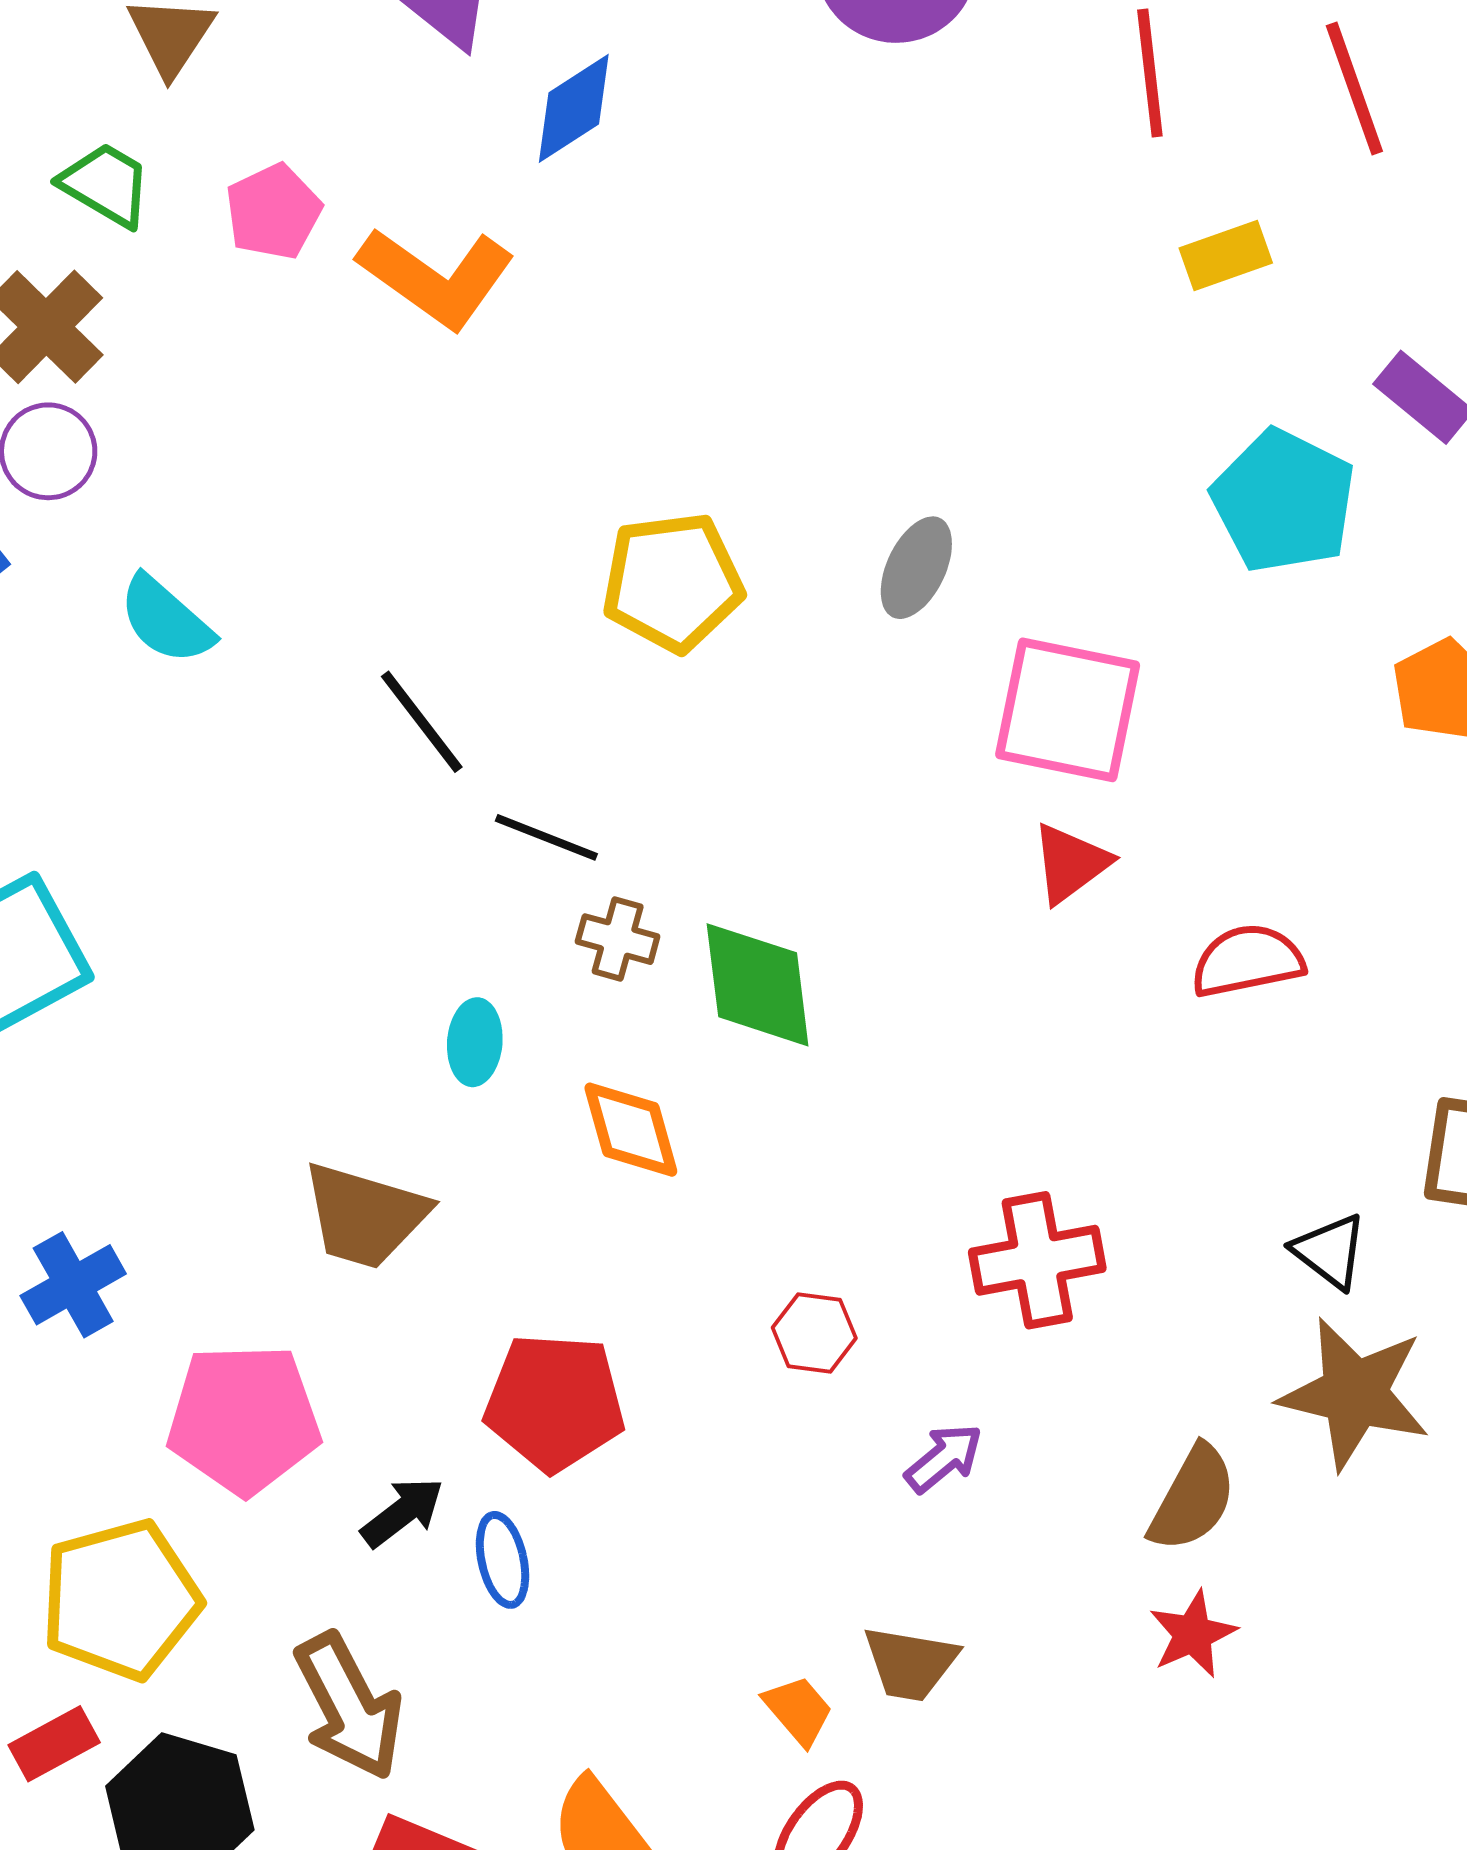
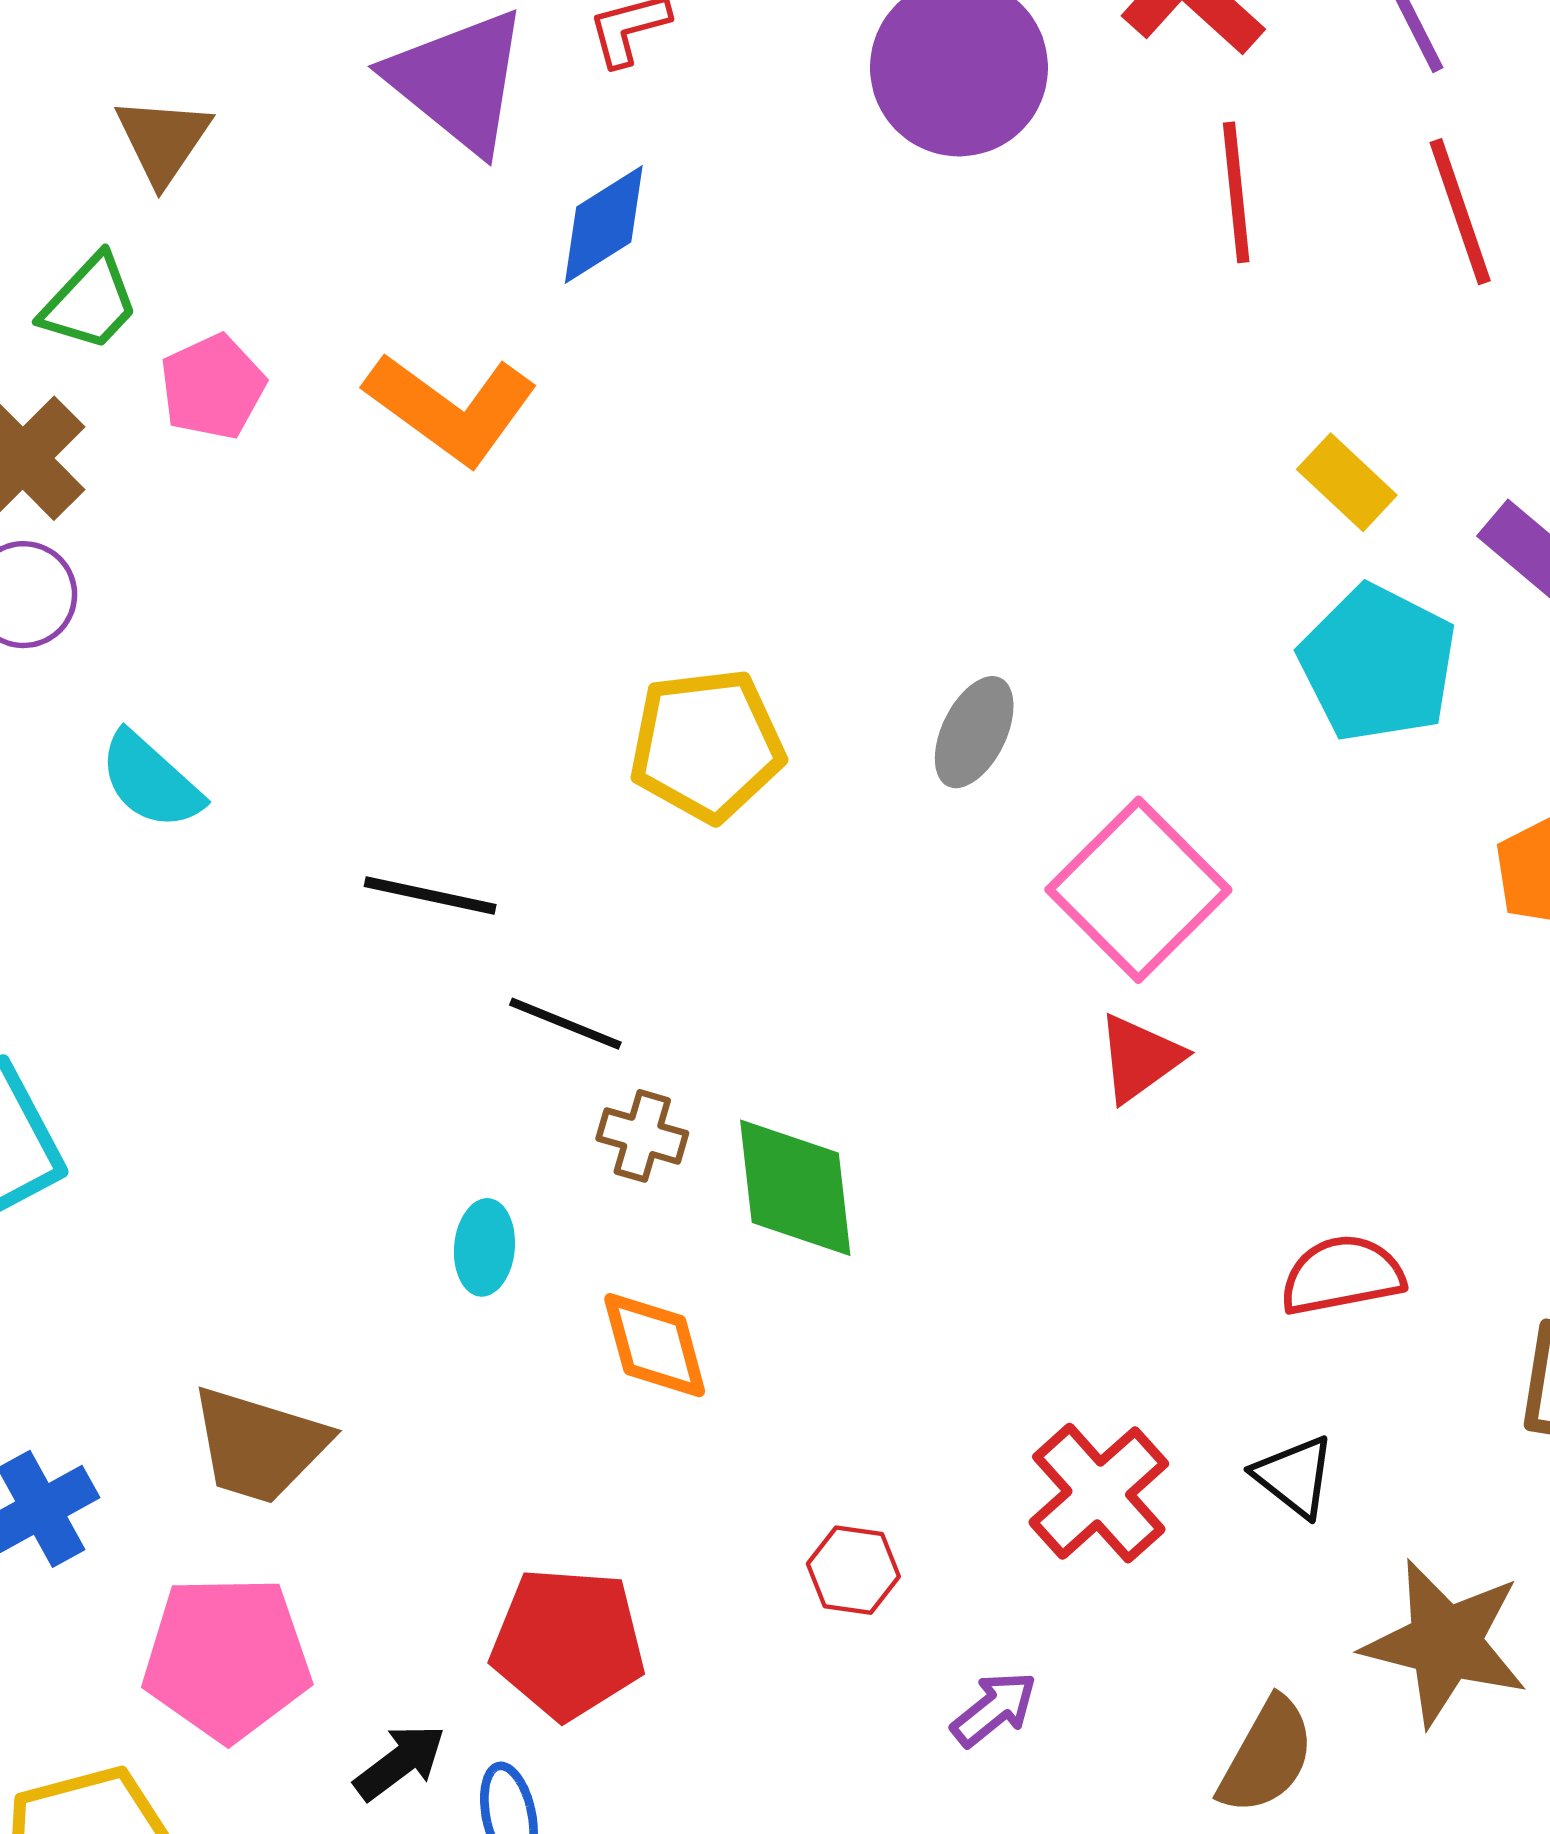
green trapezoid: (106, 185) -> (90, 303), turned 102
pink pentagon: (273, 212) -> (213, 387), moved
yellow rectangle: (1226, 256) -> (1347, 482), moved, turned 62
pink square: (1068, 710) -> (1138, 890), turned 33
black line: (422, 722) -> (430, 895), turned -41
red semicircle: (1248, 961) -> (1342, 1275), moved
brown trapezoid: (365, 1215) -> (259, 1445), moved
black triangle: (1330, 1251) -> (1294, 1476), moved
red cross: (1037, 1260) -> (1099, 1493), turned -32

